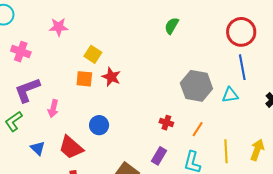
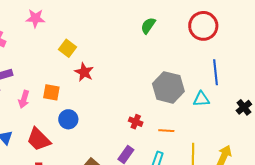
red circle: (241, 32) -> (203, 26), moved
orange square: (84, 79) -> (51, 92), moved
orange line: (198, 129) -> (166, 131), turned 56

